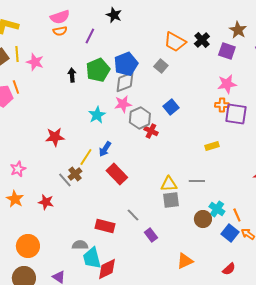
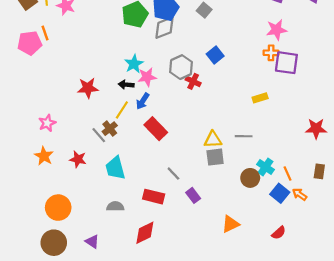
black arrow: (72, 75) -> (126, 85), moved, turned -80
pink star: (123, 104) -> (147, 77), moved
red rectangle: (105, 226) -> (154, 197), moved
cyan trapezoid: (92, 258) -> (115, 168), moved

